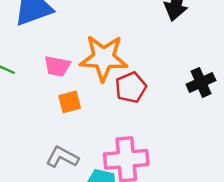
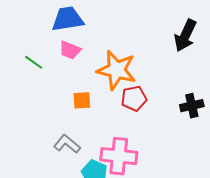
pink trapezoid: (57, 66) -> (70, 50), moved

